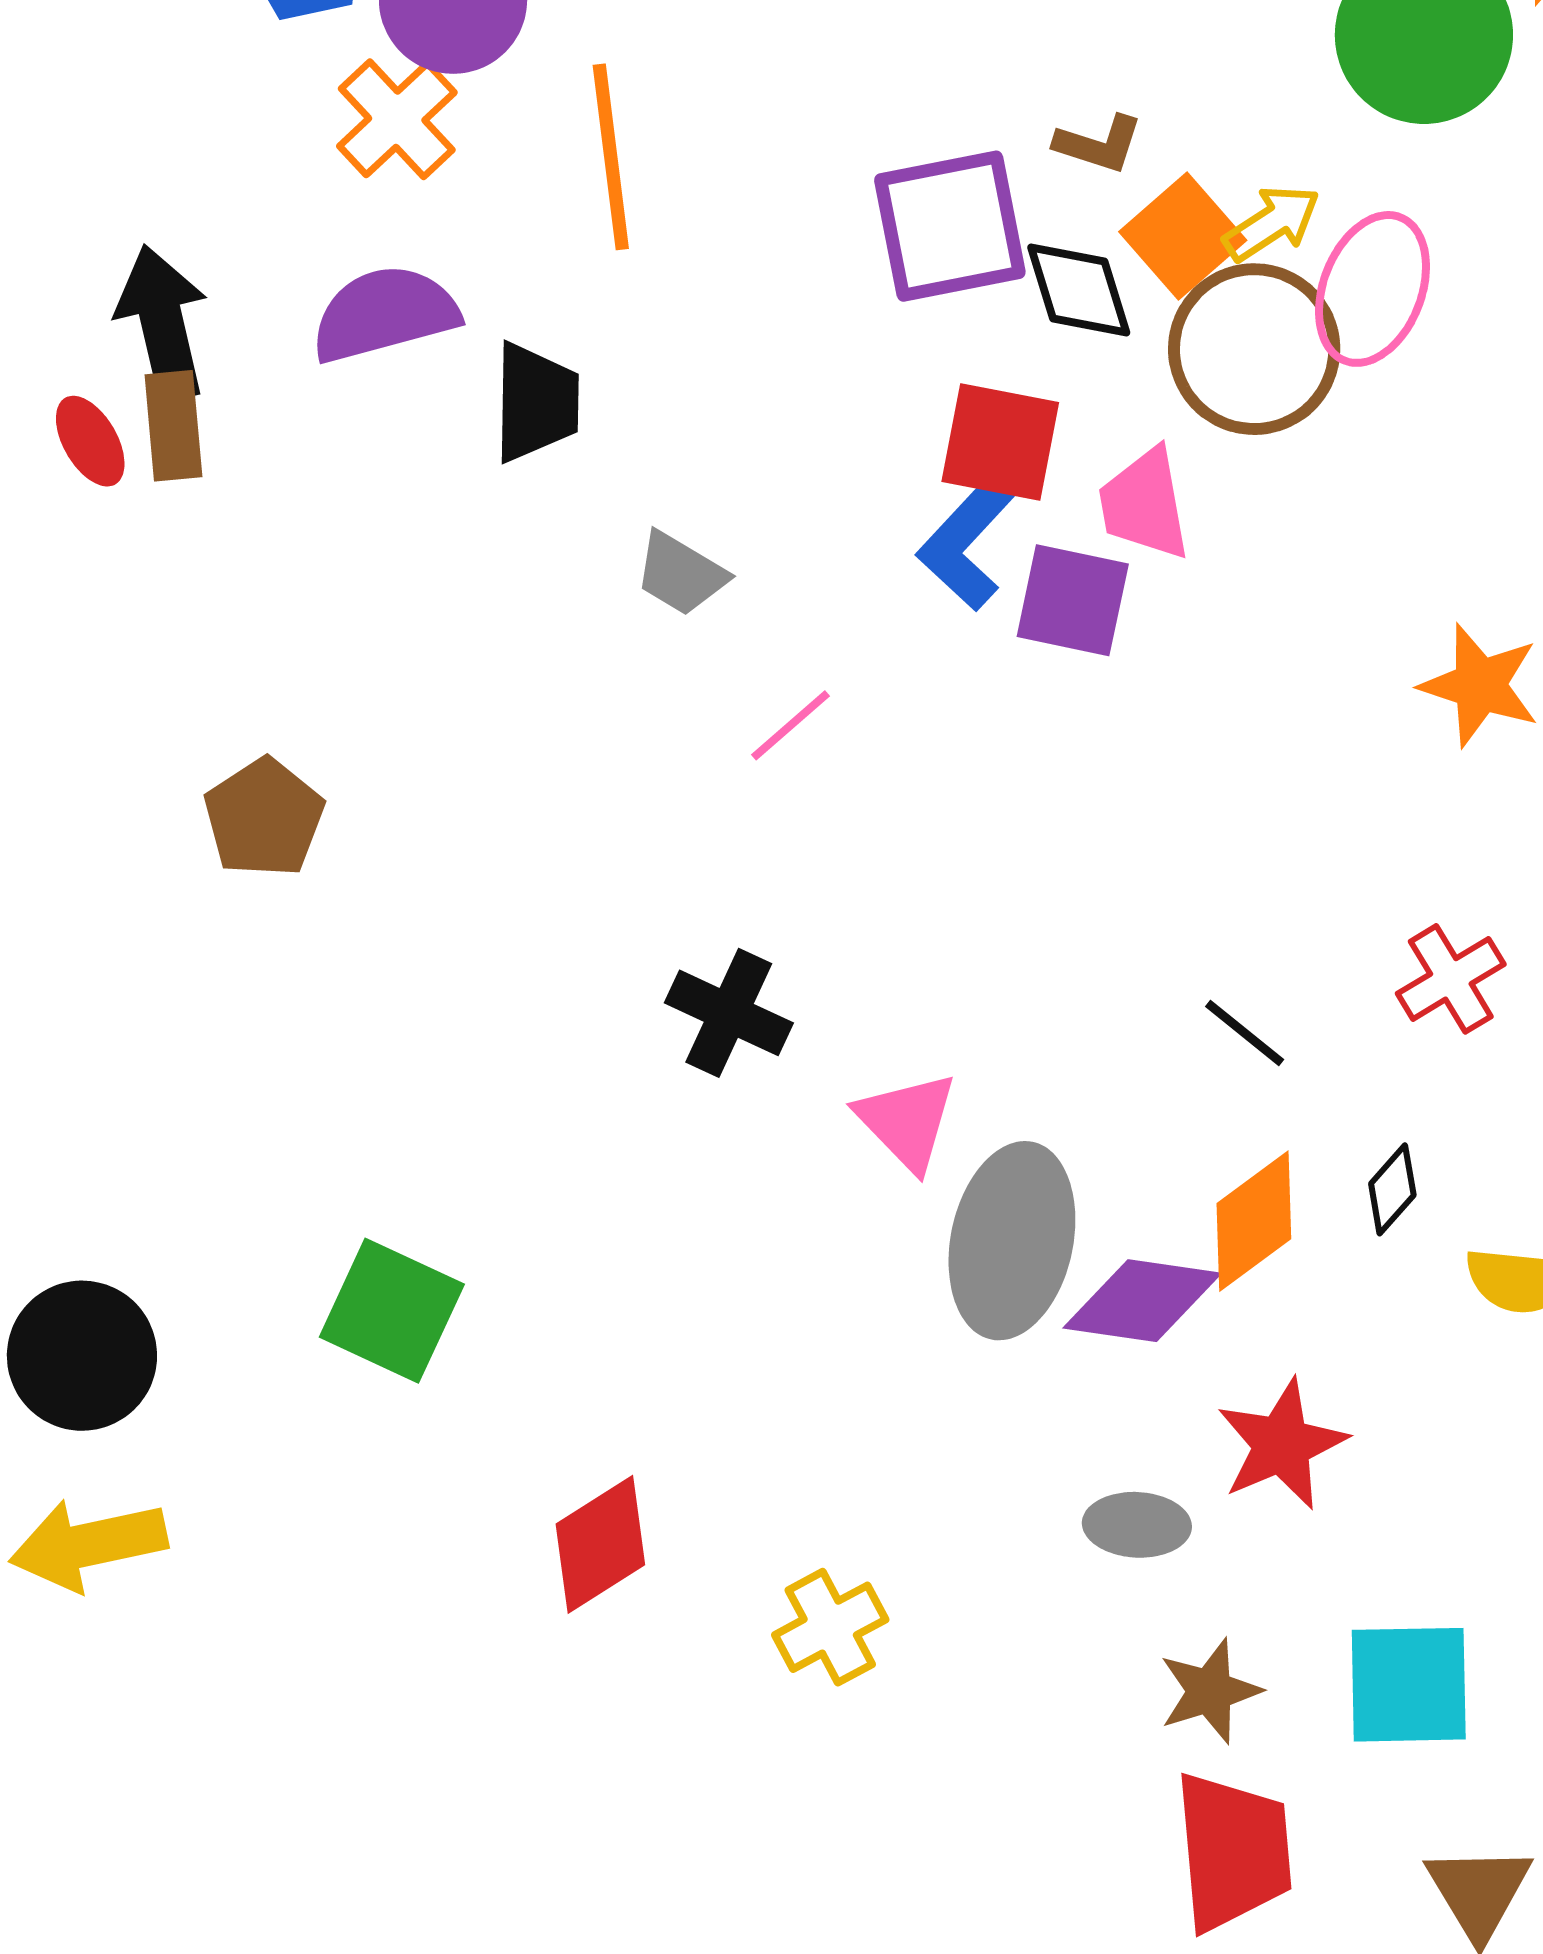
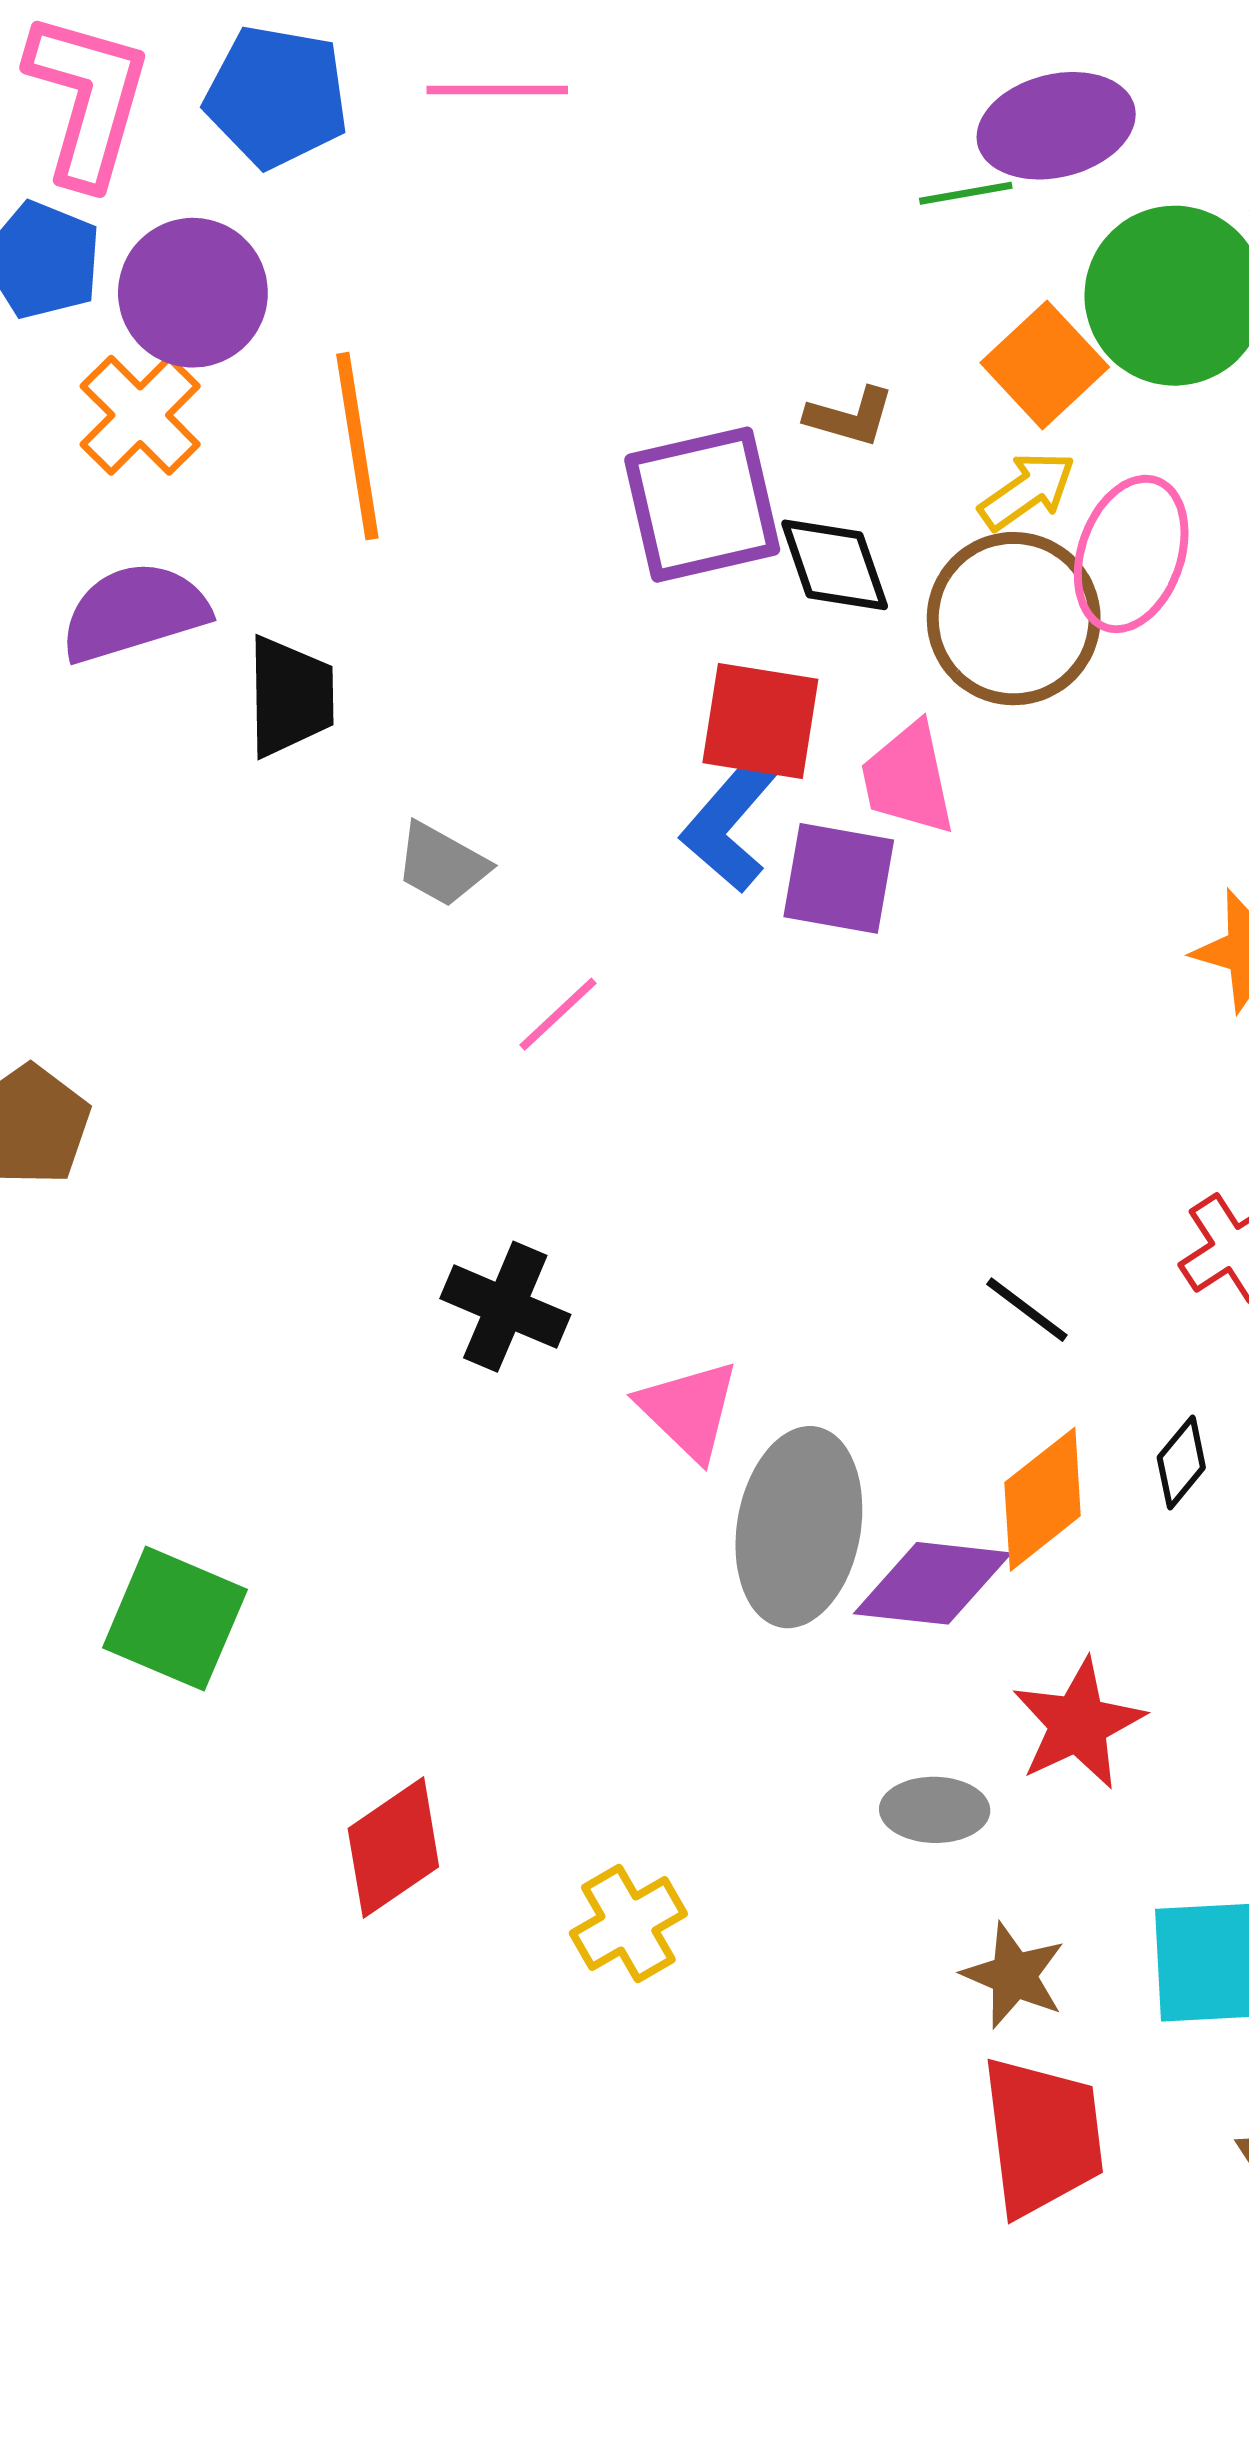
orange square: (1183, 236) -> (1045, 365), moved
brown star: (1210, 1691) -> (1014, 1975), turned -30

